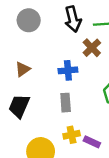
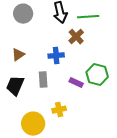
gray rectangle: (66, 103) -> (43, 80), moved
purple rectangle: (92, 142) -> (76, 83), moved

